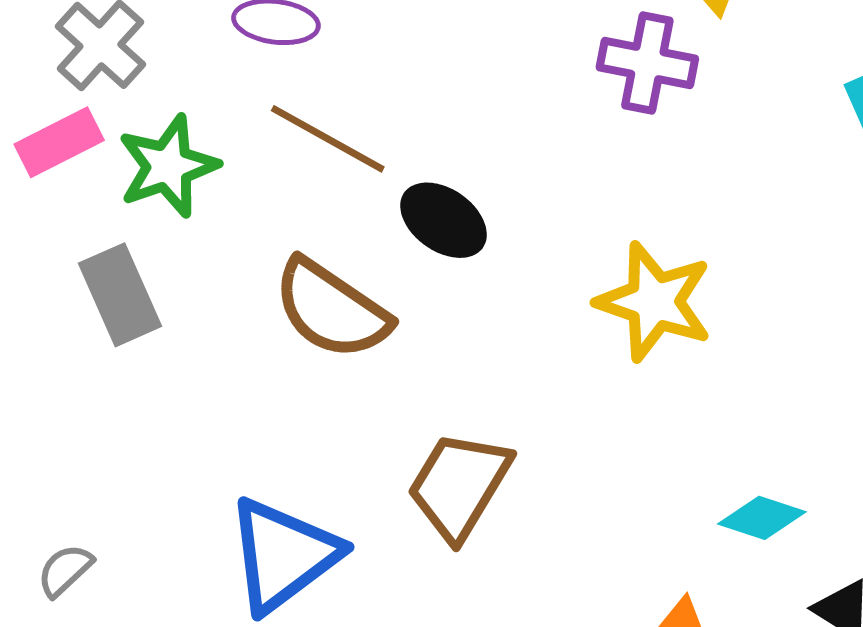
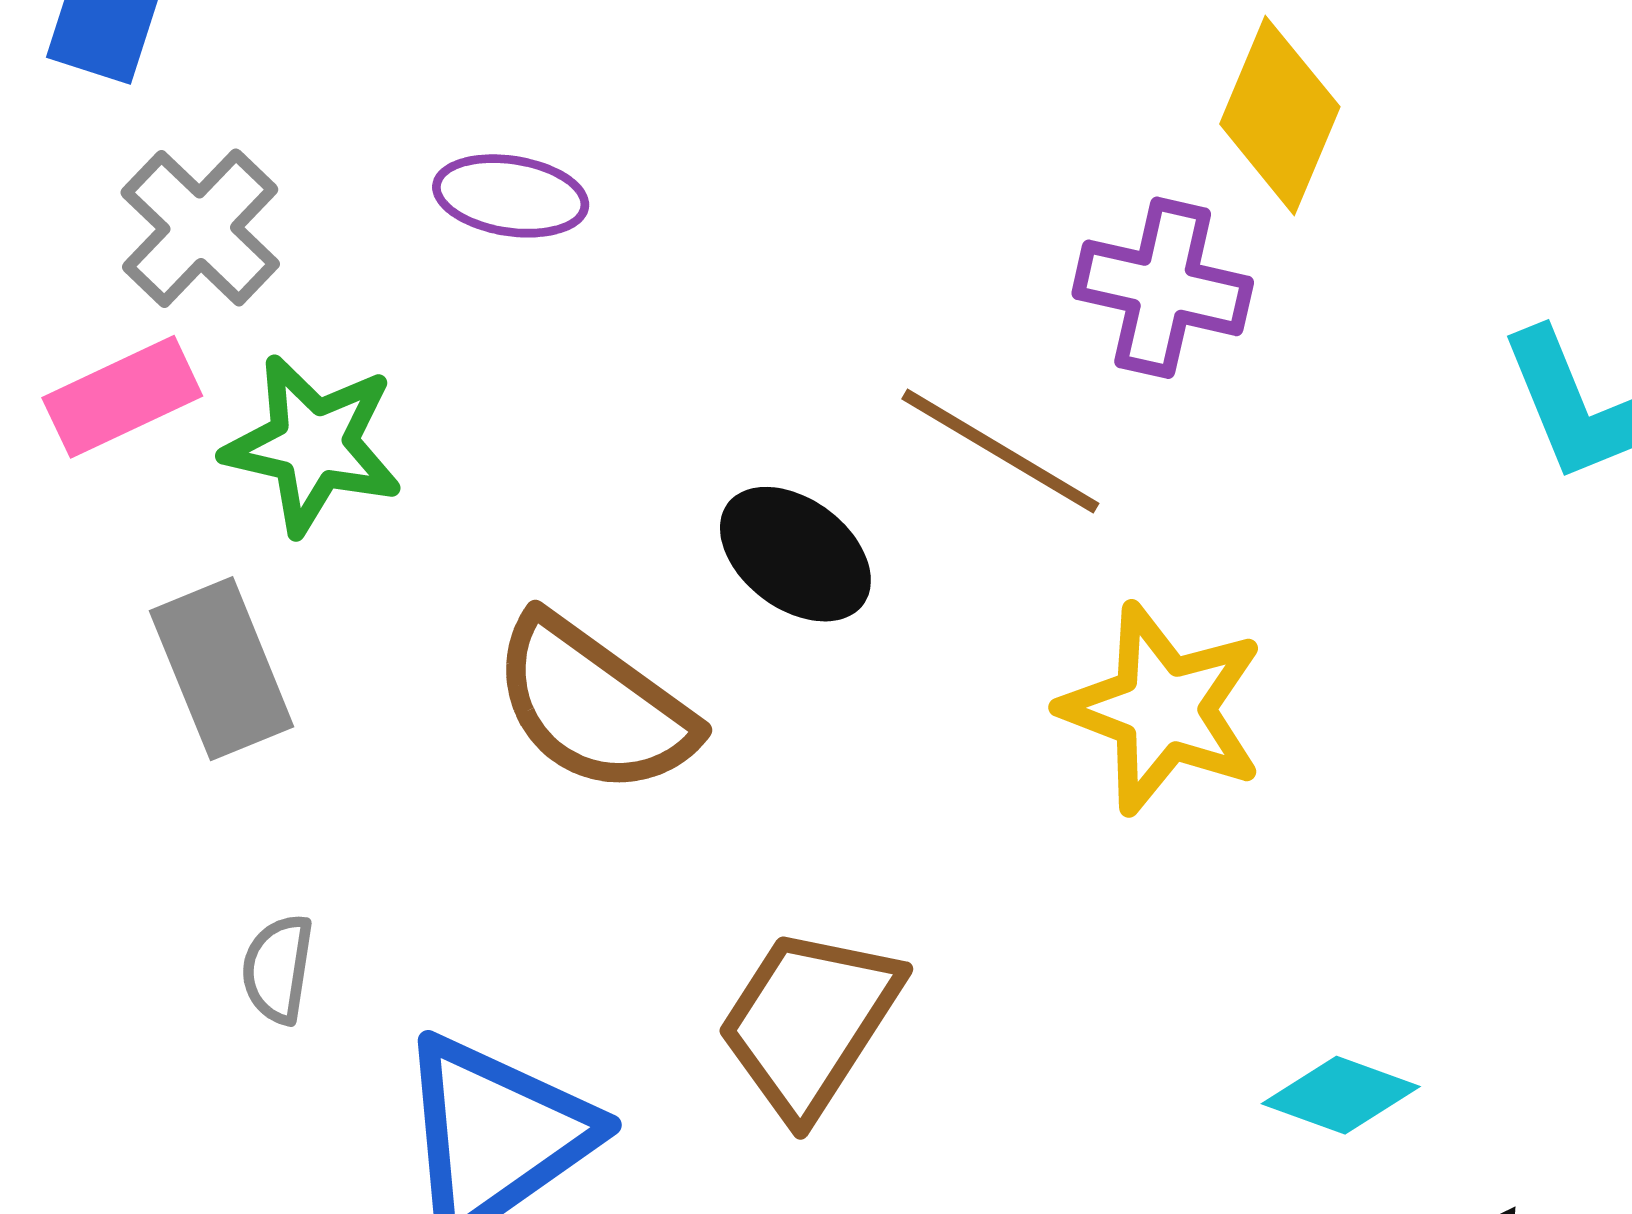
brown line: (328, 139) -> (1000, 451), moved
green star: (168, 166) -> (313, 445), turned 30
gray semicircle: (65, 570) -> (278, 969), moved, turned -40

